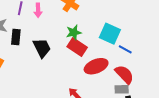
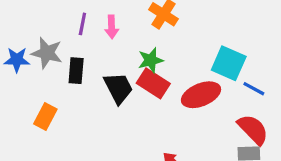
green star: (74, 32) -> (151, 60), moved
red rectangle: (77, 47) -> (153, 83), moved
red ellipse: (96, 66) -> (201, 95), moved

